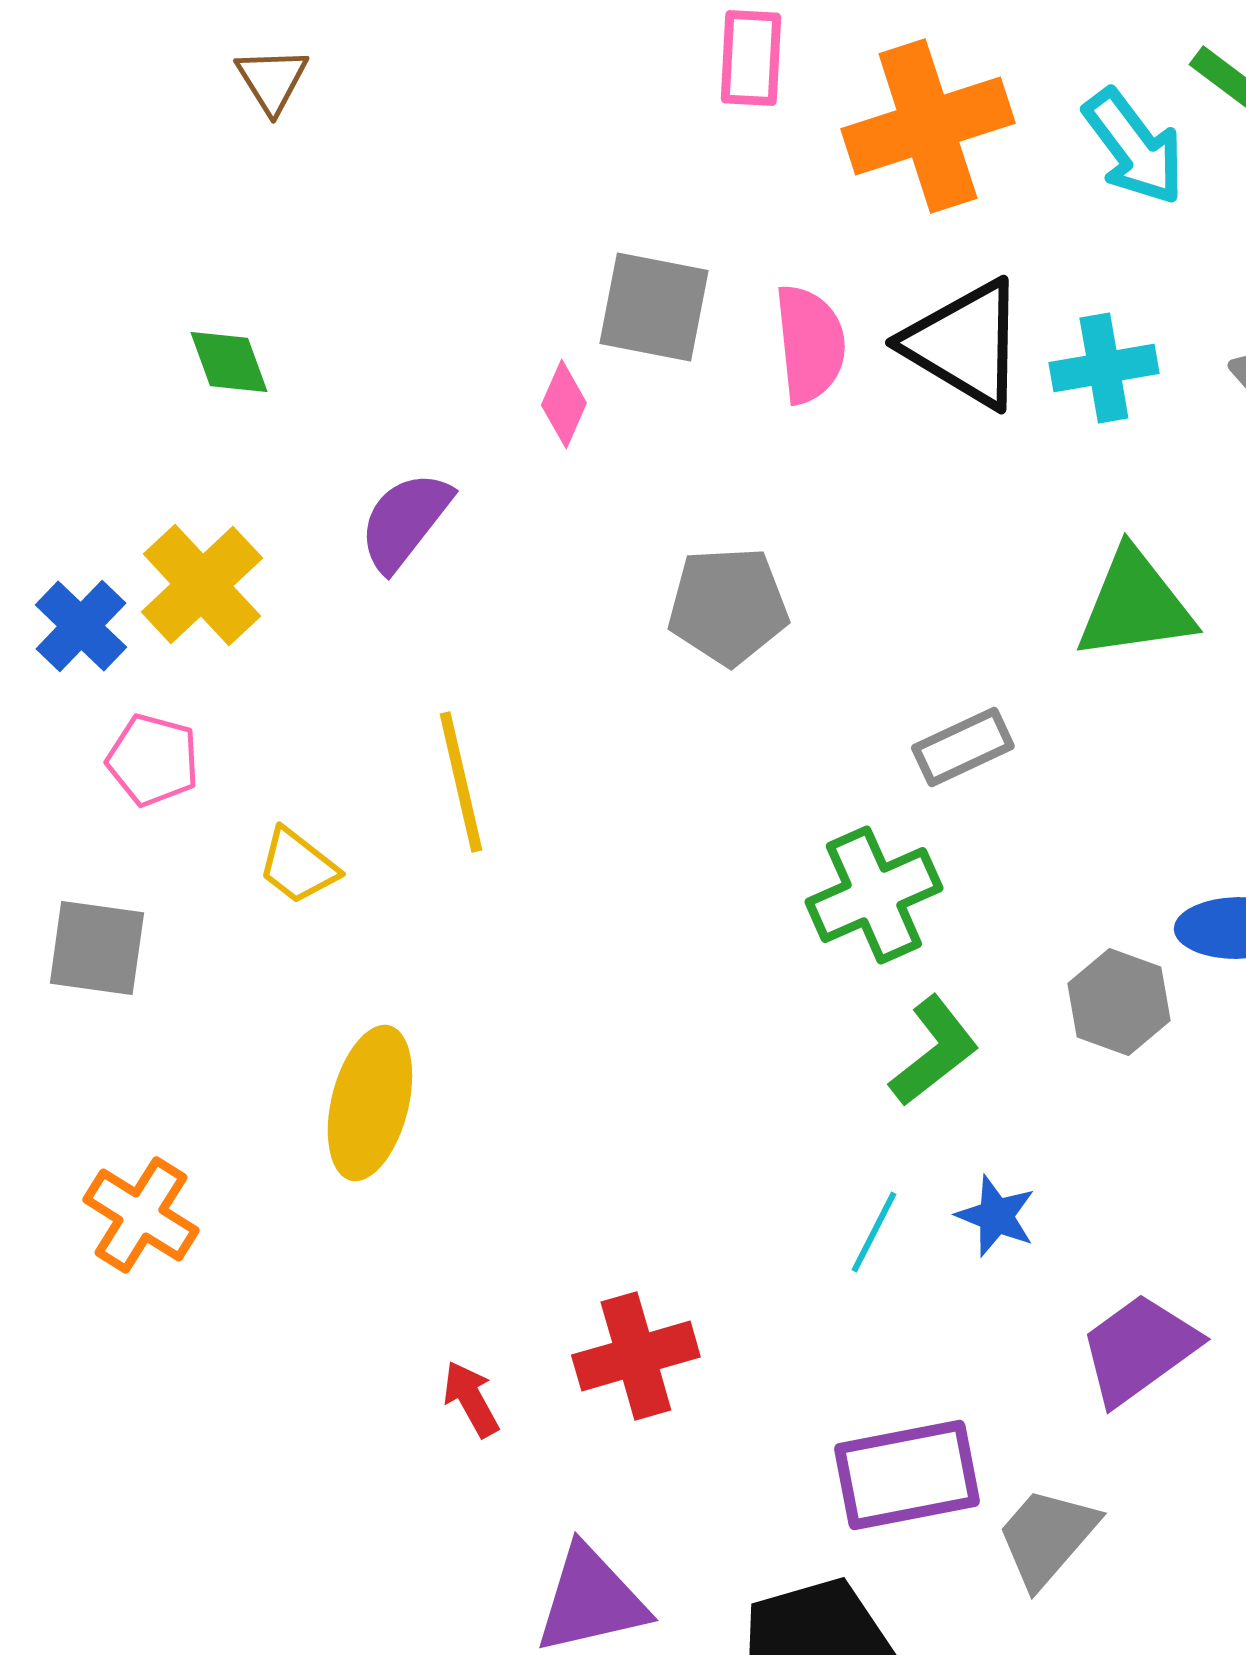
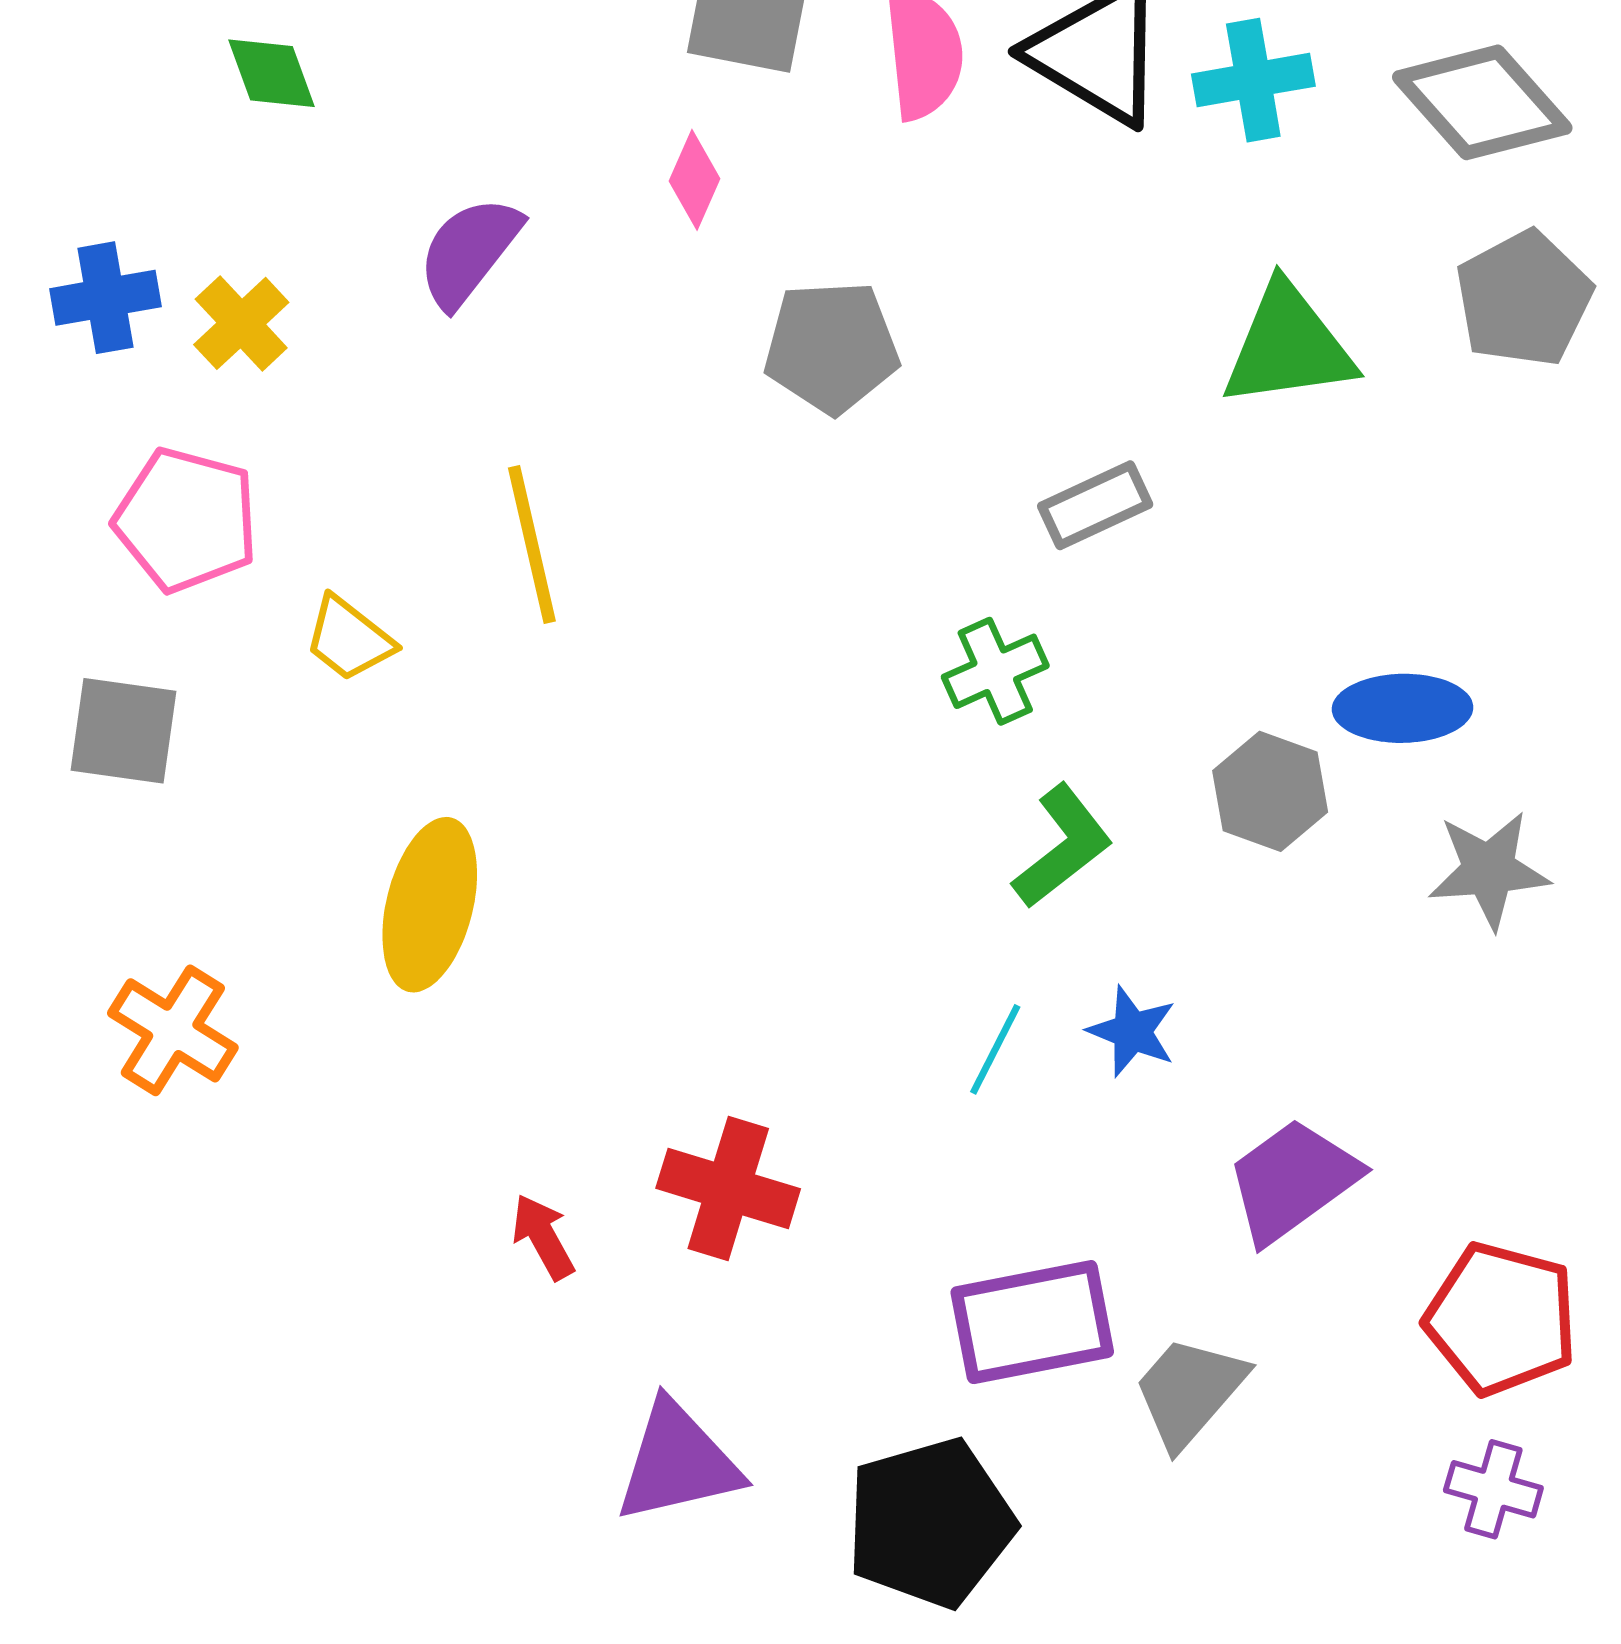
pink diamond: (564, 404) -> (695, 180), moved
yellow cross: (202, 585) -> (241, 323), size x0.7
blue cross: (81, 626) -> (105, 298), moved, turned 36
pink pentagon: (153, 760) -> (186, 520), size x1.4
green cross: (874, 895) -> (995, 671), size x0.7
red cross: (636, 1356) -> (728, 1189), turned 33

